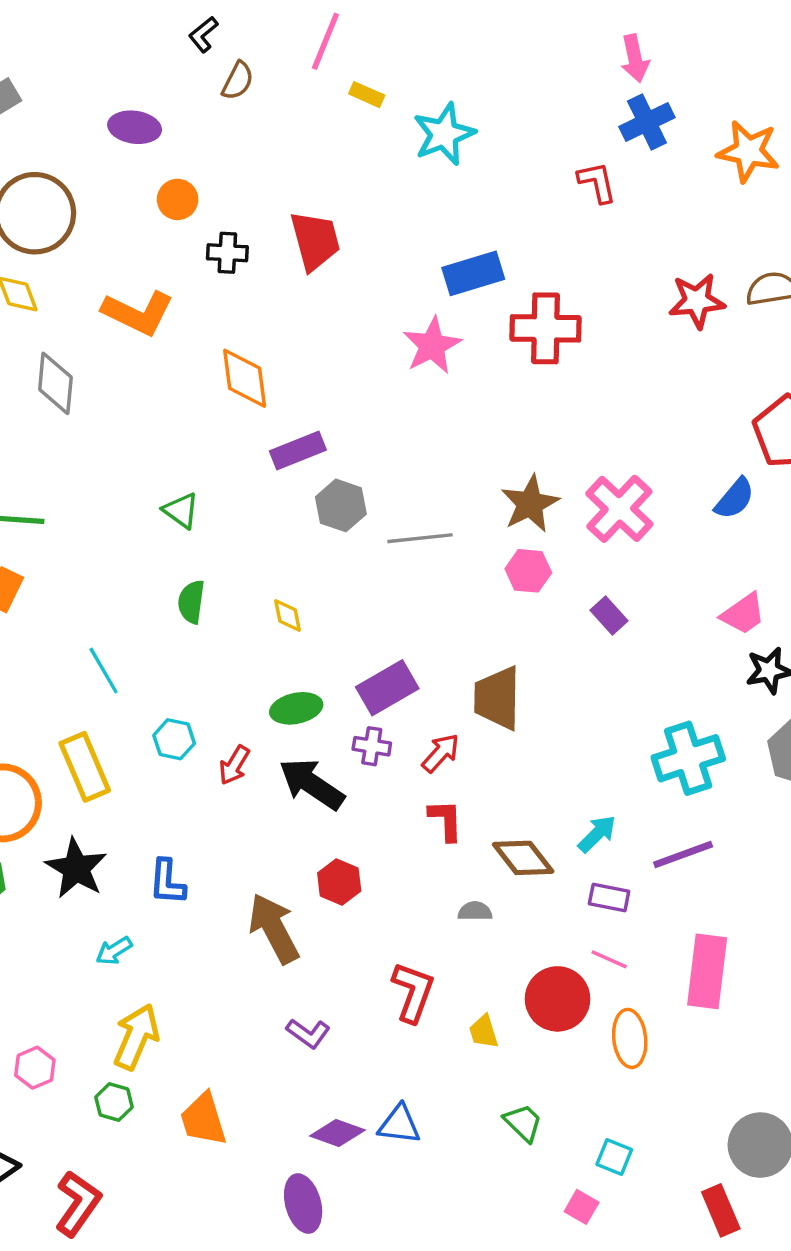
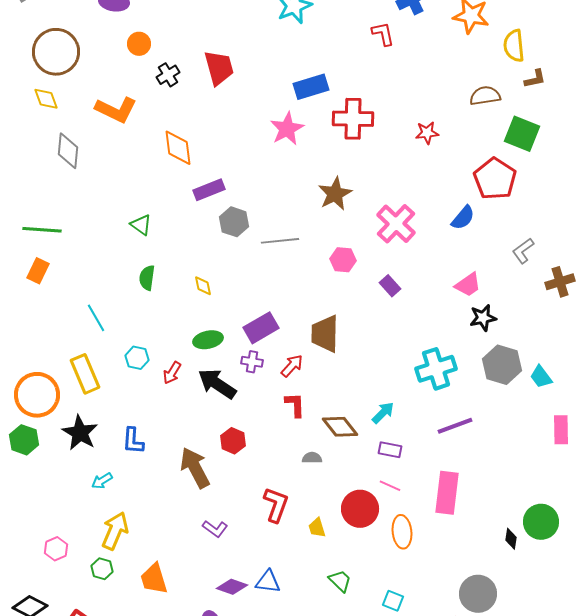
black cross: (227, 253) -> (168, 75), turned -35
red star: (697, 301) -> (427, 133), moved, size x0.7
brown star: (530, 504) -> (335, 194), moved
purple line: (683, 854) -> (455, 426), moved

